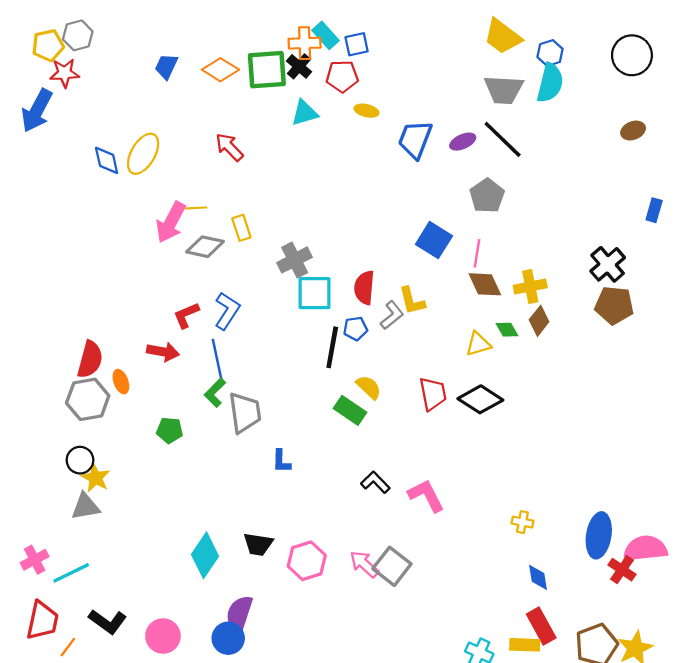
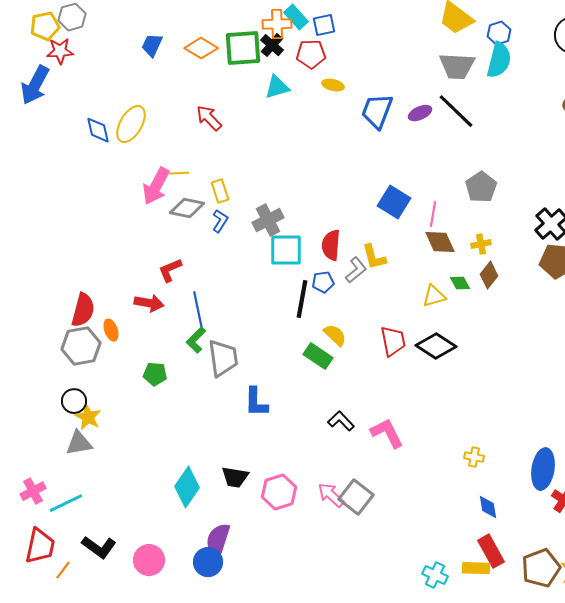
gray pentagon: (487, 196) -> (481, 187), moved
yellow cross: (530, 286) -> (481, 244), size x0.7
blue L-shape: (227, 311) -> (220, 221), moved, size x0.7
blue L-shape: (281, 461) -> (256, 402), size x1.4

